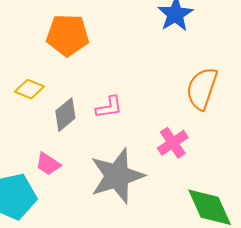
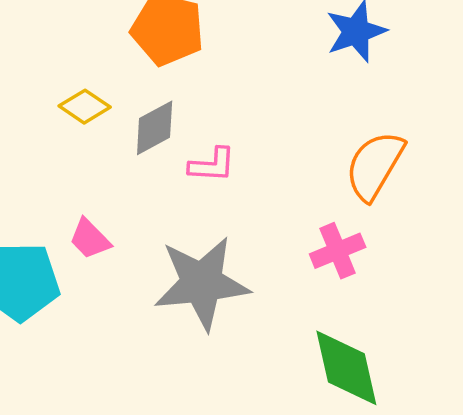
gray diamond: (65, 115) -> (155, 128), moved
pink cross: (173, 143) -> (338, 251), moved

